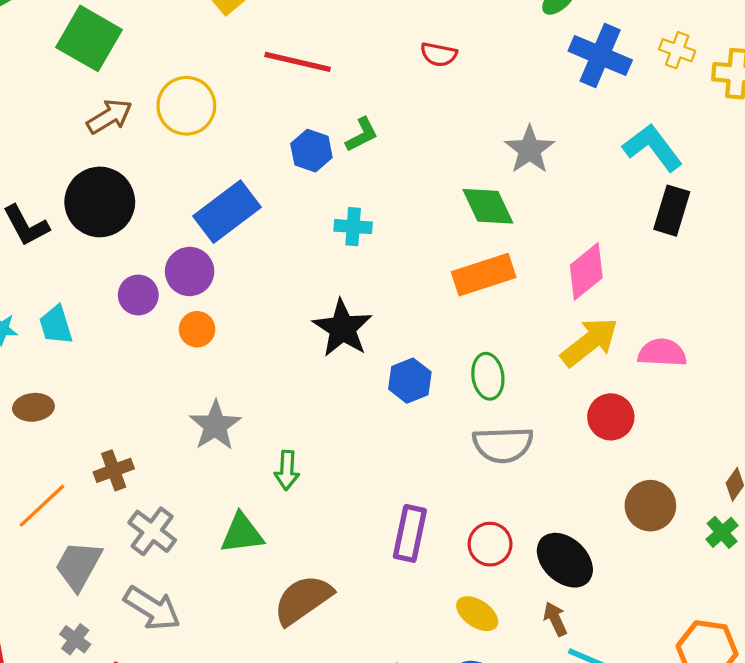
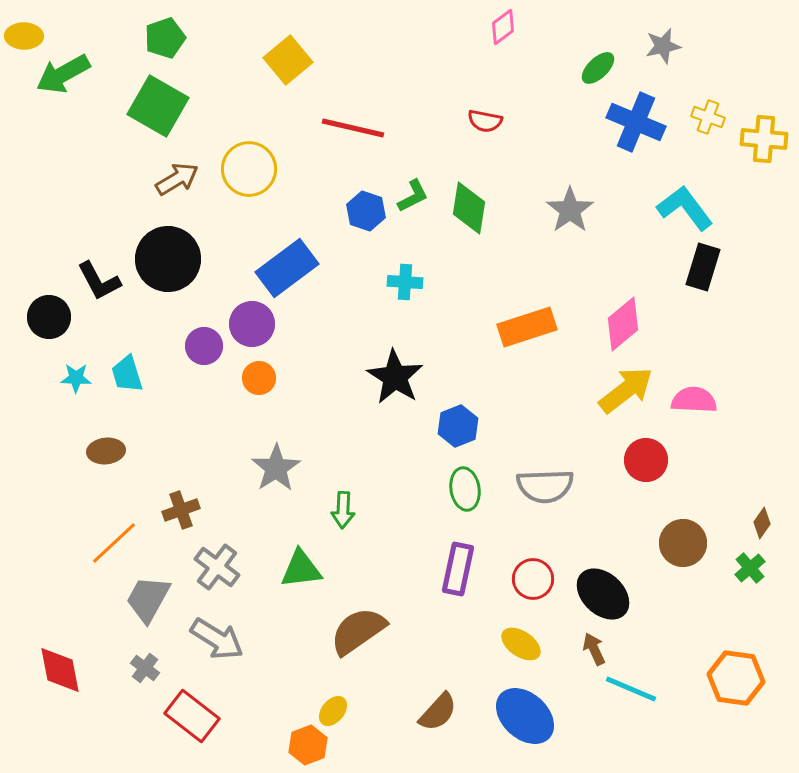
green diamond: (488, 206) -> (469, 208), moved, turned 34
green ellipse: (488, 376) -> (465, 489), moved

